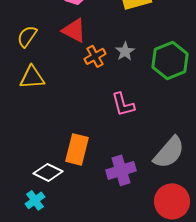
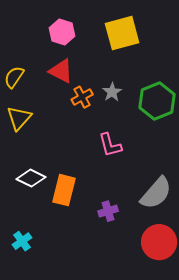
yellow triangle: (32, 77) -> (19, 118), turned -44
purple cross: (121, 170) -> (108, 211), size x0.7
white diamond: (48, 172) -> (31, 178), moved

